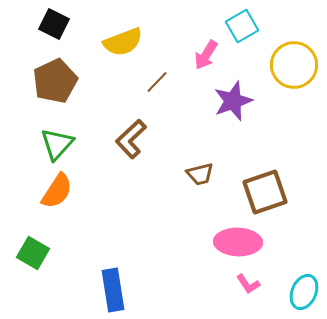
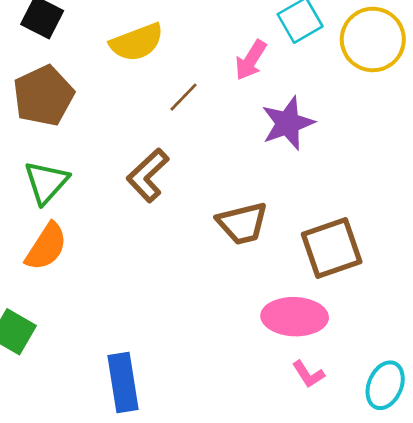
yellow circle: (294, 65) -> (373, 39), moved
brown trapezoid: (200, 174) -> (242, 223), size x1.4

